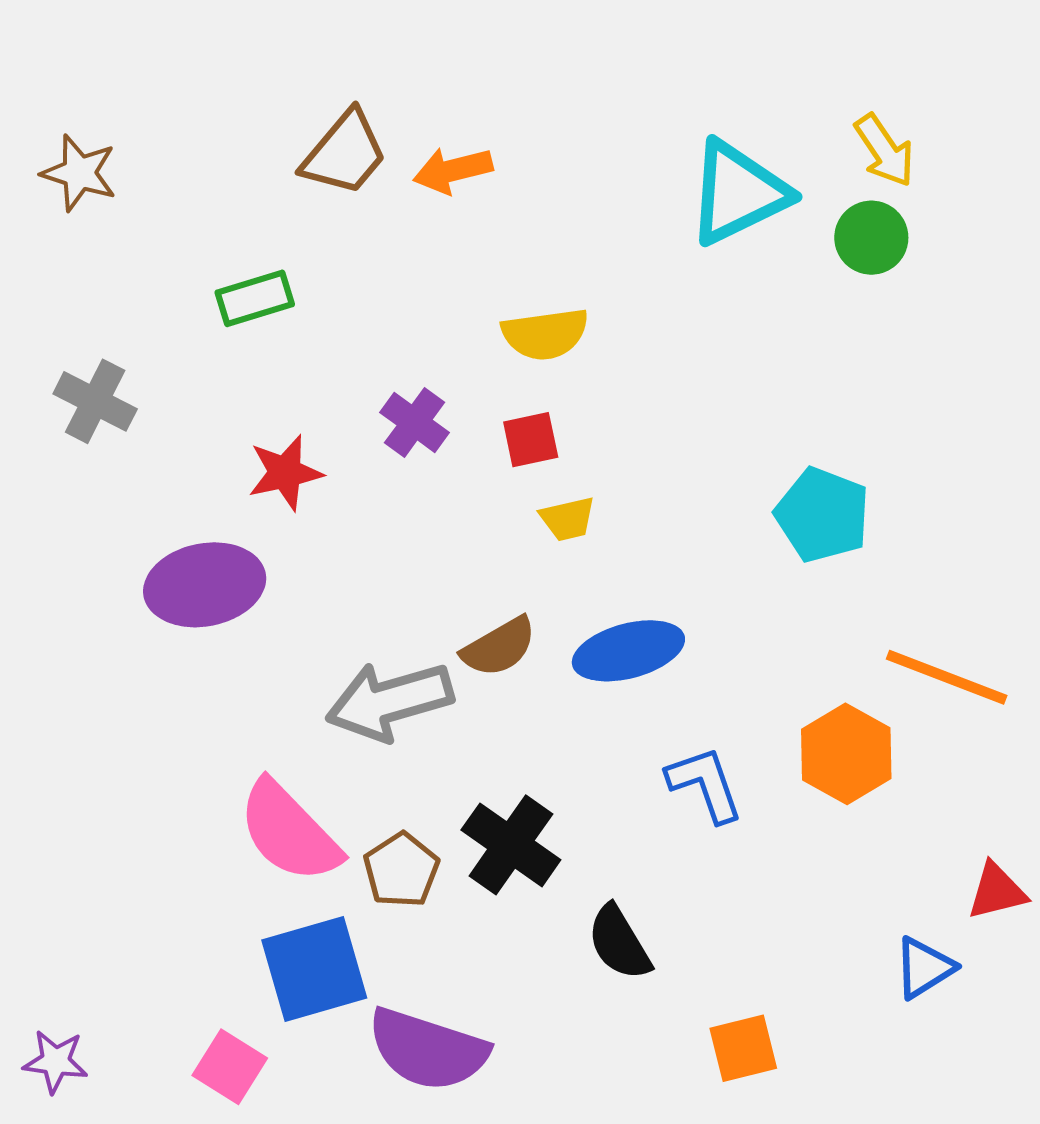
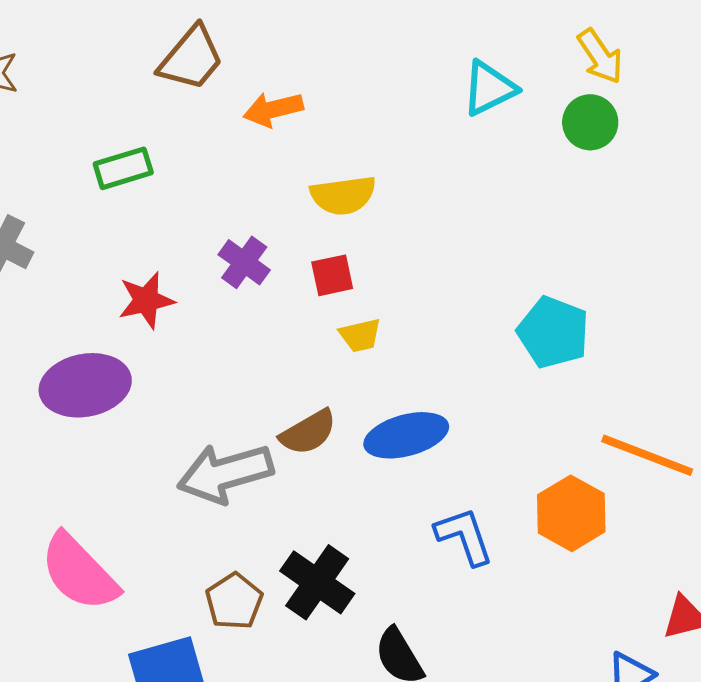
orange arrow: (453, 170) -> (273, 109), moved
cyan triangle: (738, 193) -> (489, 88), size x0.7
pink semicircle: (289, 832) -> (79, 572), moved

